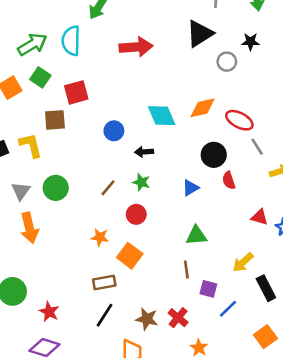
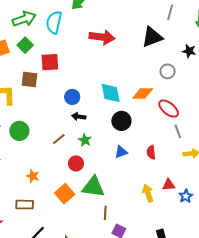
gray circle: (227, 62) -> (168, 71), moved
black arrow: (144, 152) -> (79, 117), moved
black circle: (214, 155) -> (121, 121), moved
red triangle: (260, 217) -> (169, 185), turned -32
green triangle: (196, 236) -> (93, 187), moved, size x1.4
orange star: (100, 237) -> (33, 176), moved
yellow arrow: (243, 262) -> (148, 193), moved, turned 102
brown rectangle: (104, 282) -> (25, 205), moved

